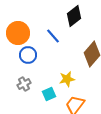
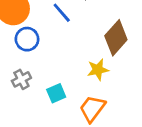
yellow star: (67, 79) -> (98, 70), moved

